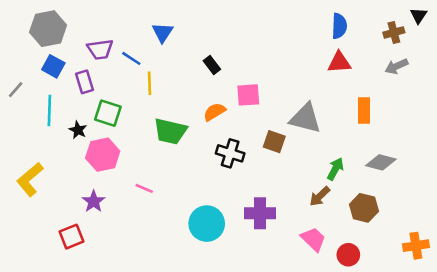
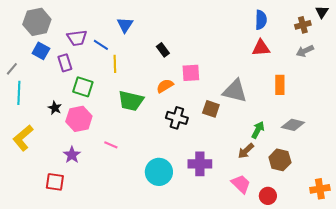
cyan line: (49, 110) -> (19, 93), moved
black star: (78, 130) -> (55, 108), moved
red square: (71, 237) -> (55, 182), turned 30

